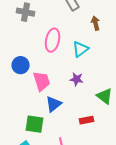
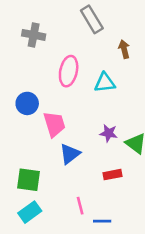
cyan triangle: (81, 49) -> (105, 83), turned 30
purple star: (77, 79) -> (109, 133), moved
green square: (35, 124) -> (28, 180), moved

